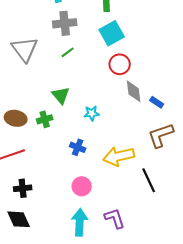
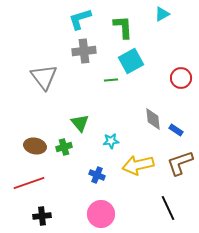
green line: (68, 52) -> (111, 80), moved, turned 32
red circle: (120, 64) -> (181, 78), moved
yellow arrow: (119, 156) -> (138, 165), moved
pink circle: (82, 186) -> (101, 214), size x1.4

